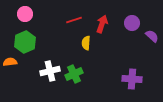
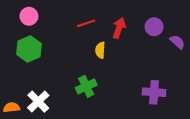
orange semicircle: (10, 62) -> (11, 107), moved
white cross: (50, 71) -> (38, 102), moved, turned -30

